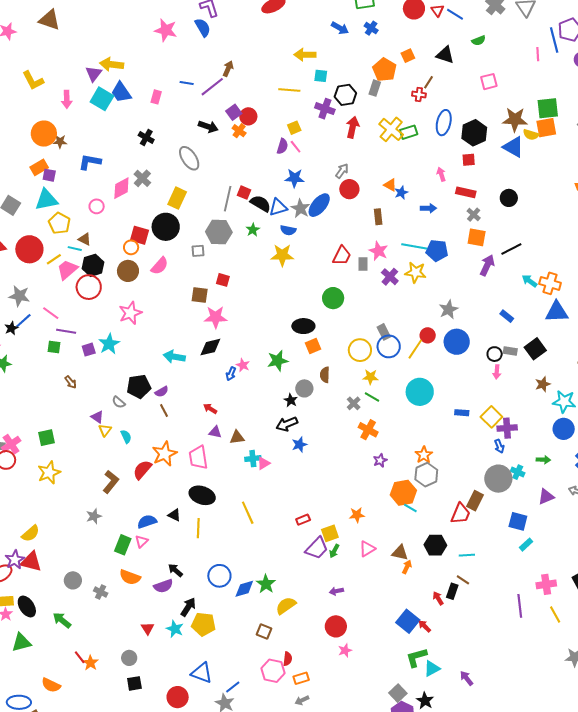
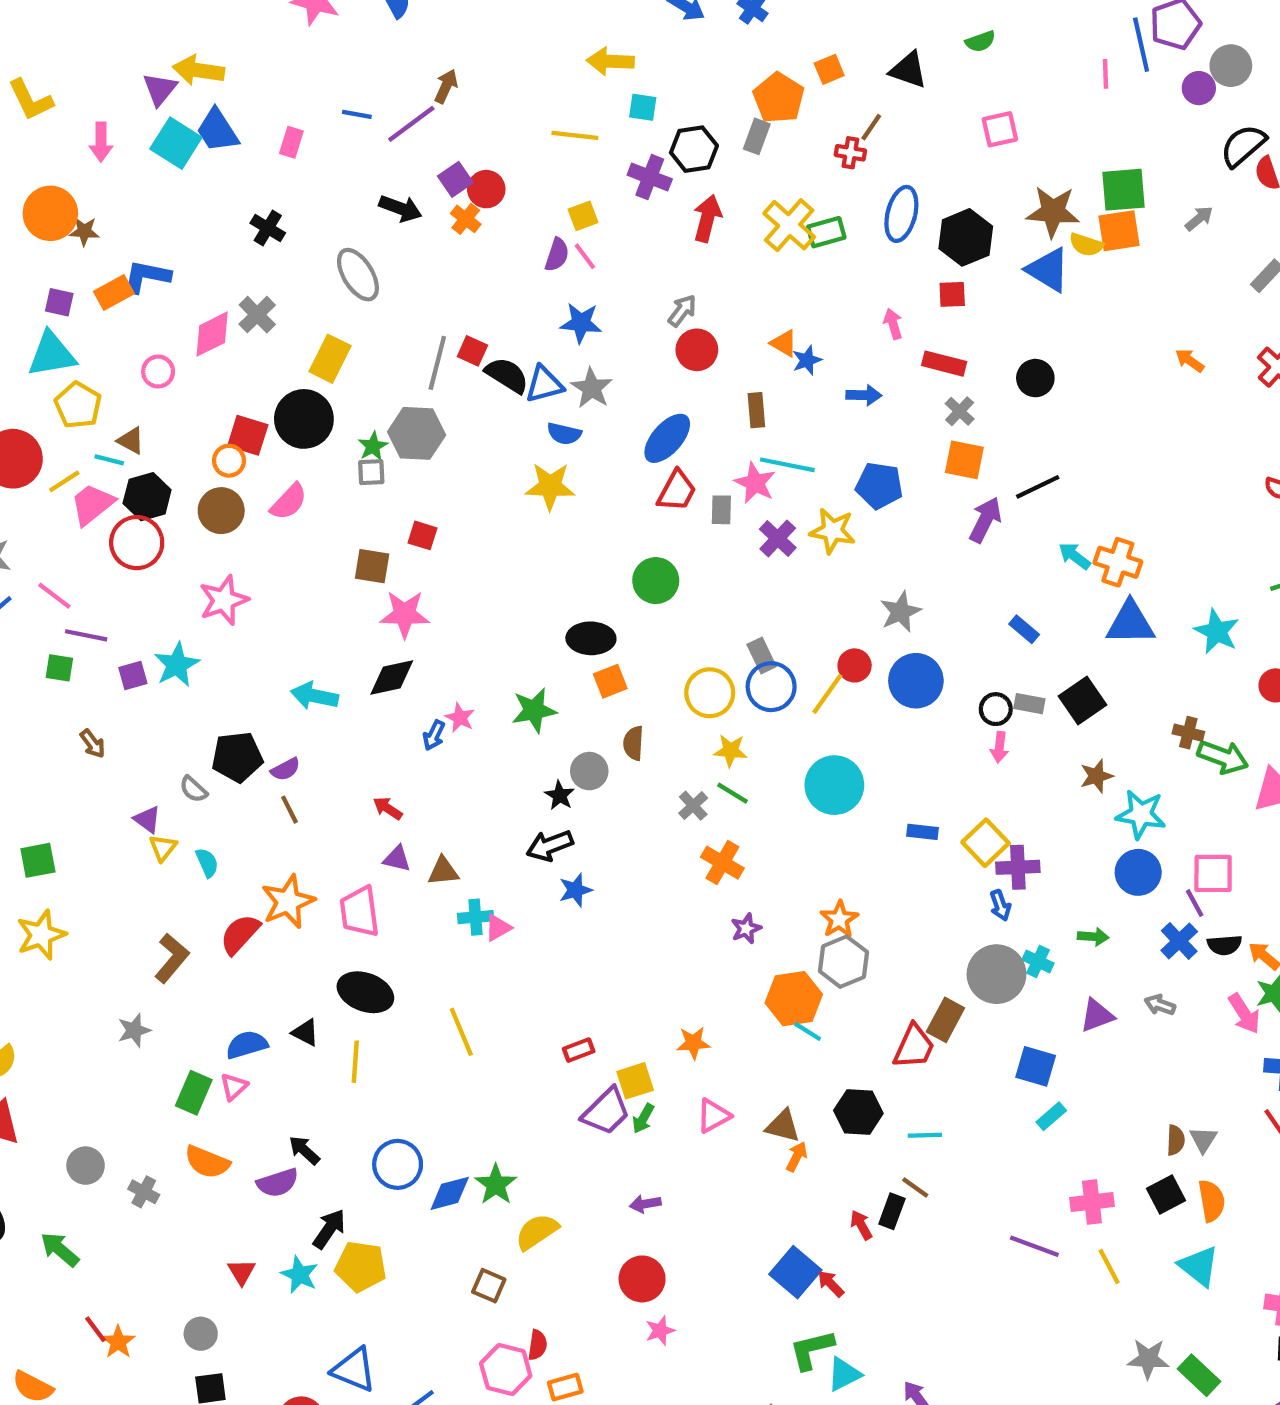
orange rectangle: (39, 167) -> (114, 293), moved
blue ellipse: (319, 205) -> (667, 438), moved
green star: (253, 230) -> (373, 446), moved
cyan line: (414, 246) -> (787, 465), moved
purple line: (520, 606) -> (1034, 1246), turned -65

